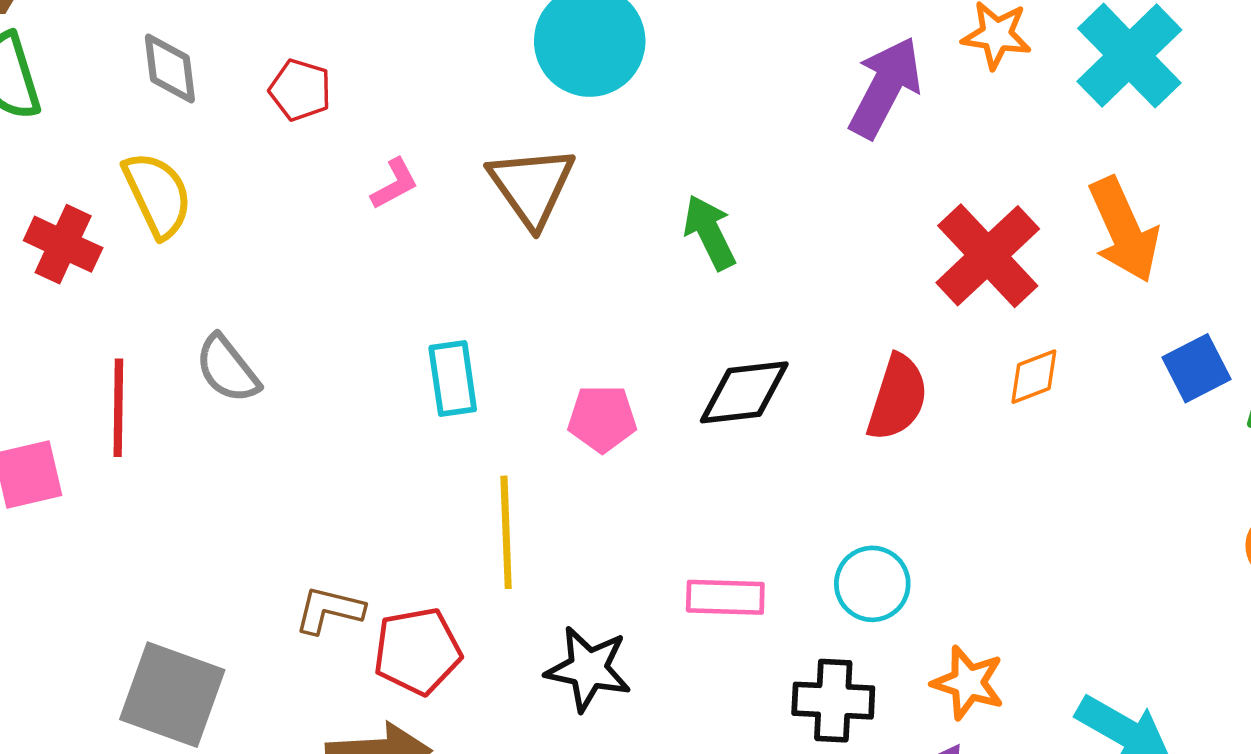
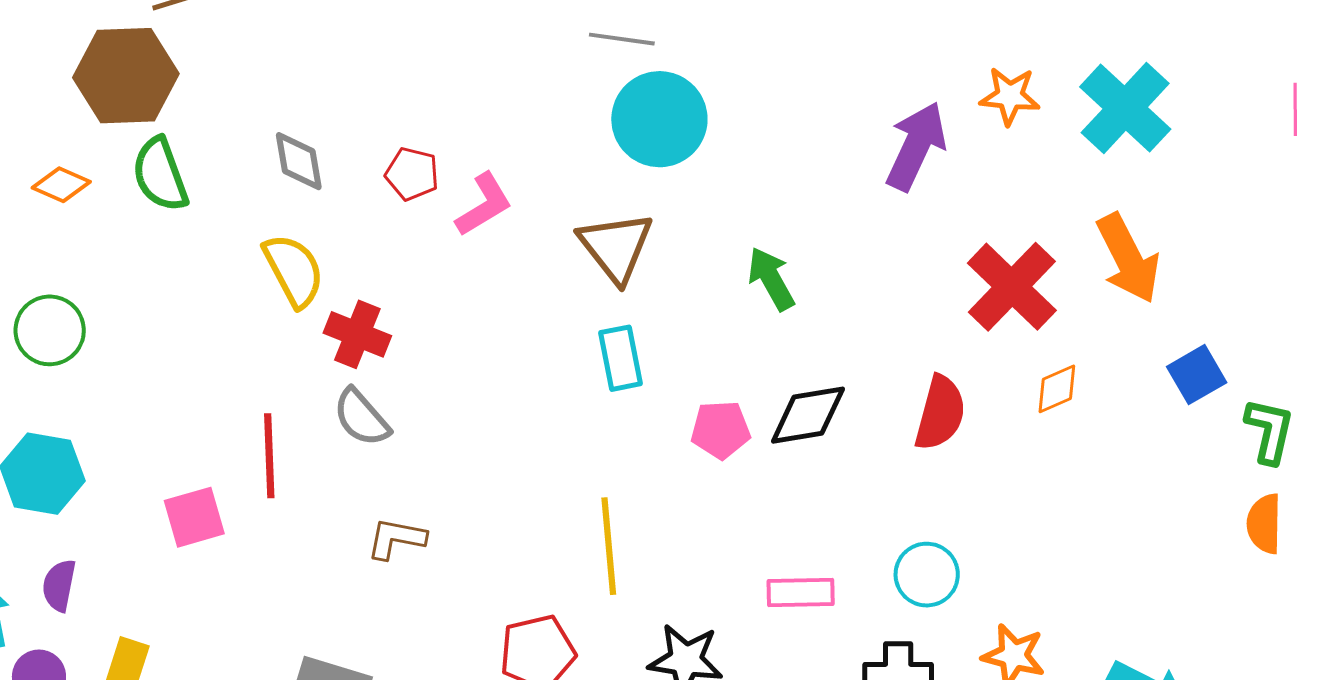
pink L-shape: (395, 184) -> (484, 205), moved, size x1.4
red cross: (63, 244) -> (357, 334), moved
cyan rectangle: (453, 378) -> (620, 358), moved
pink pentagon: (602, 418) -> (721, 430), moved
brown L-shape: (329, 610) -> (396, 539), moved

